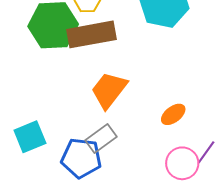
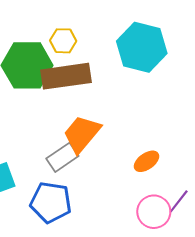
gray rectangle: (101, 139) -> (62, 157), moved

